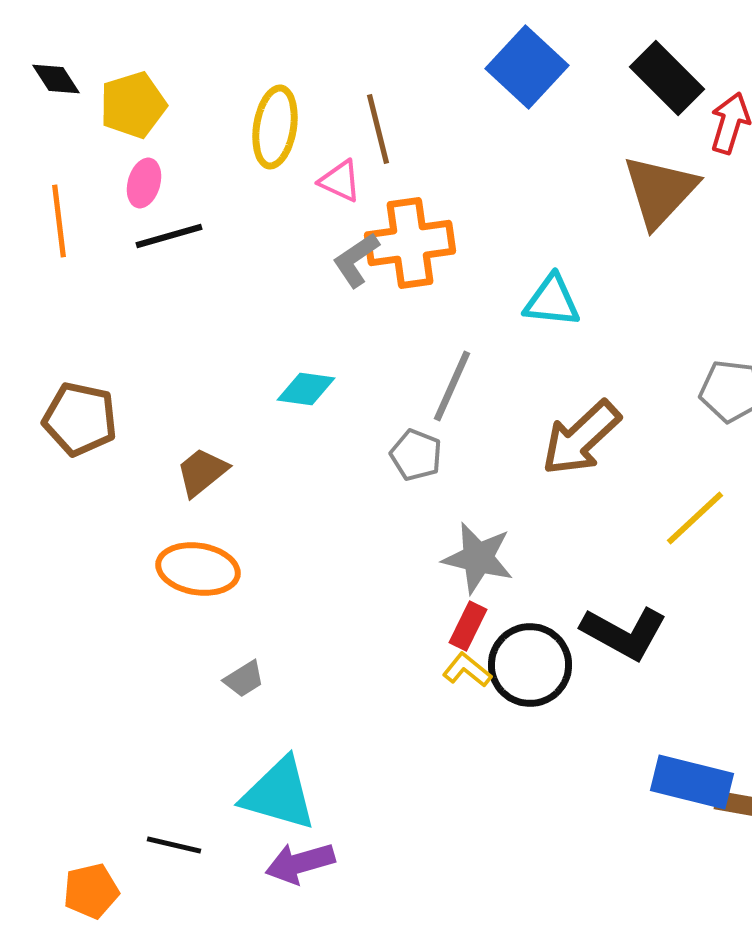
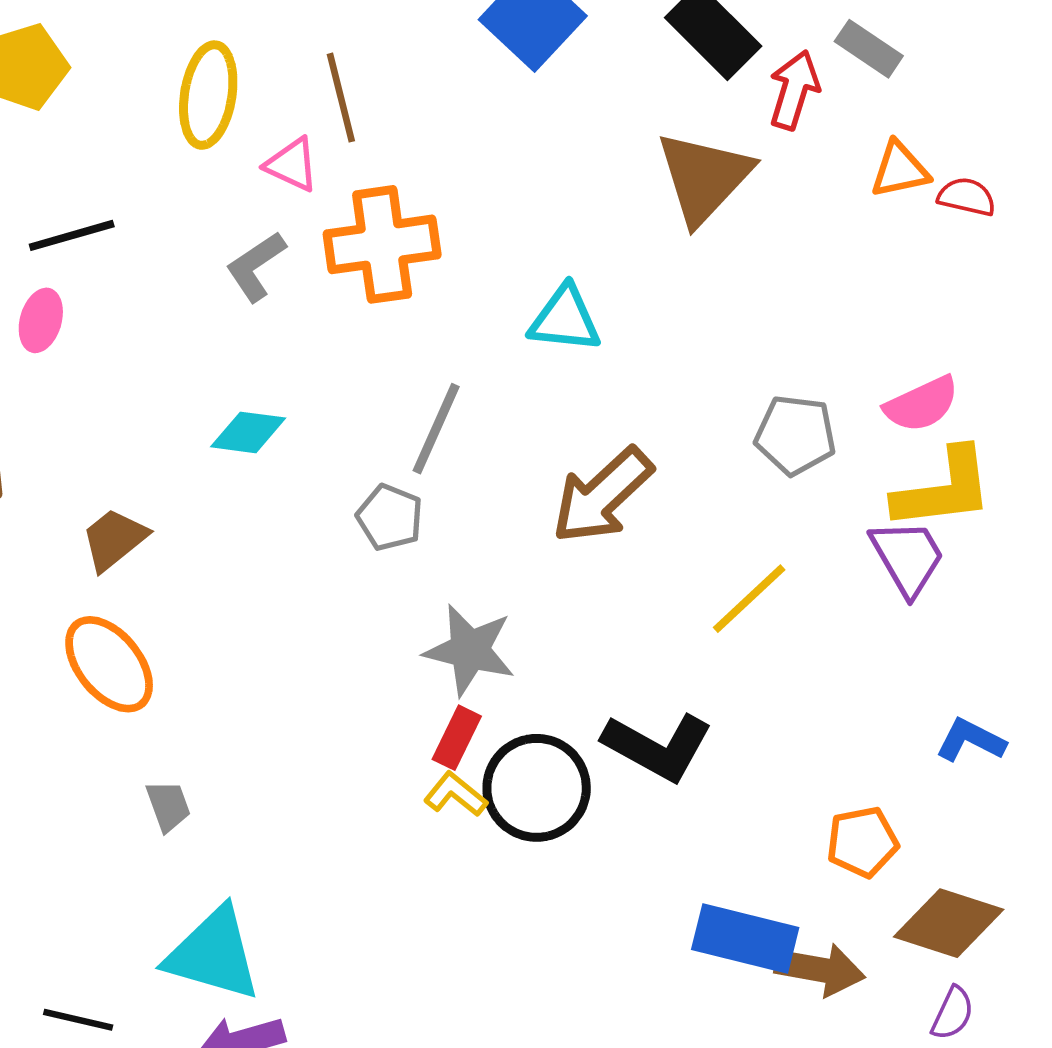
pink ellipse: (144, 183) -> (41, 320), moved
gray L-shape: (356, 260) -> (256, 266), moved
orange ellipse: (198, 569) -> (109, 664), turned 42
gray trapezoid: (244, 679) -> (168, 806), turned -78

